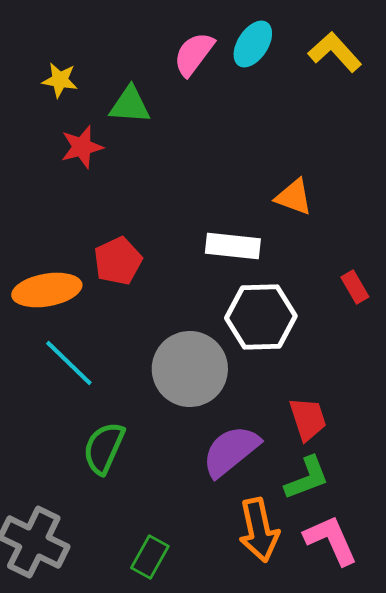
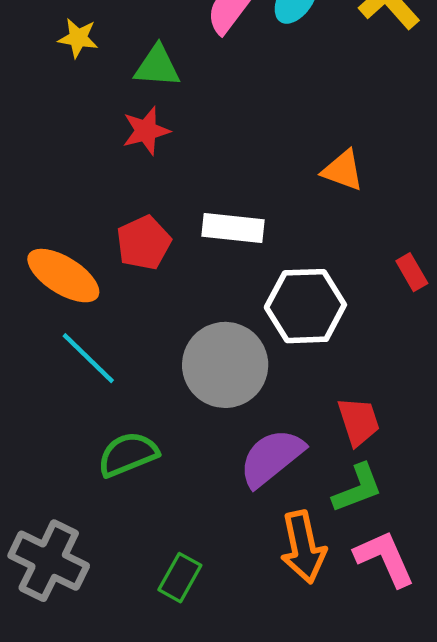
red star: (82, 147) -> (146, 131), moved
white rectangle: (233, 246) -> (233, 228), moved
orange ellipse: (47, 290) -> (63, 276), turned 42
green semicircle: (104, 448) -> (128, 454), turned 44

